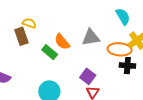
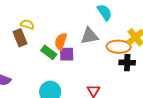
cyan semicircle: (123, 16) -> (105, 12), moved
orange semicircle: (62, 42) -> (61, 41), turned 60
purple square: (88, 76) -> (67, 54), moved, turned -35

